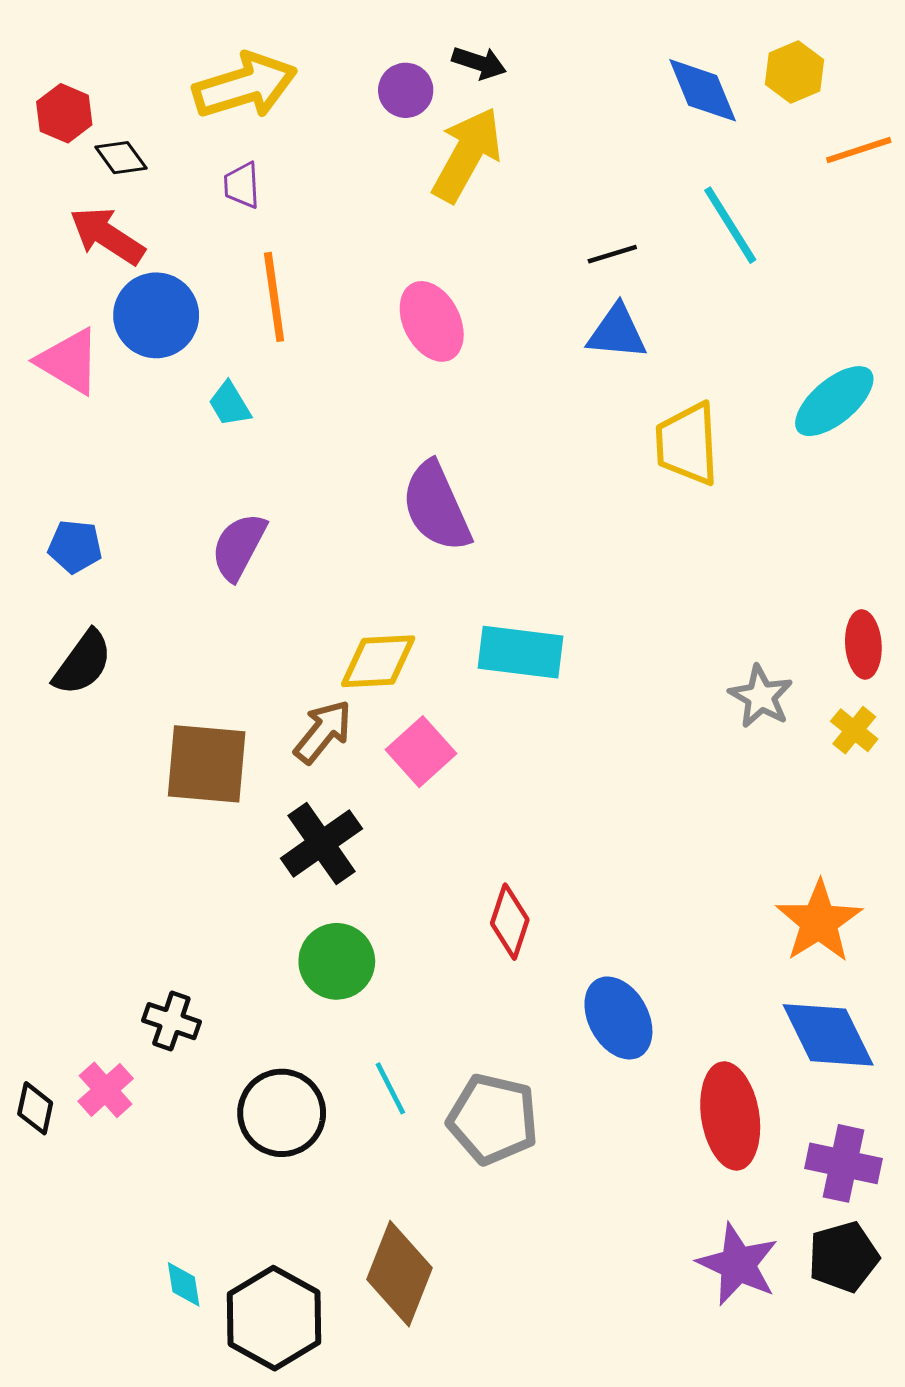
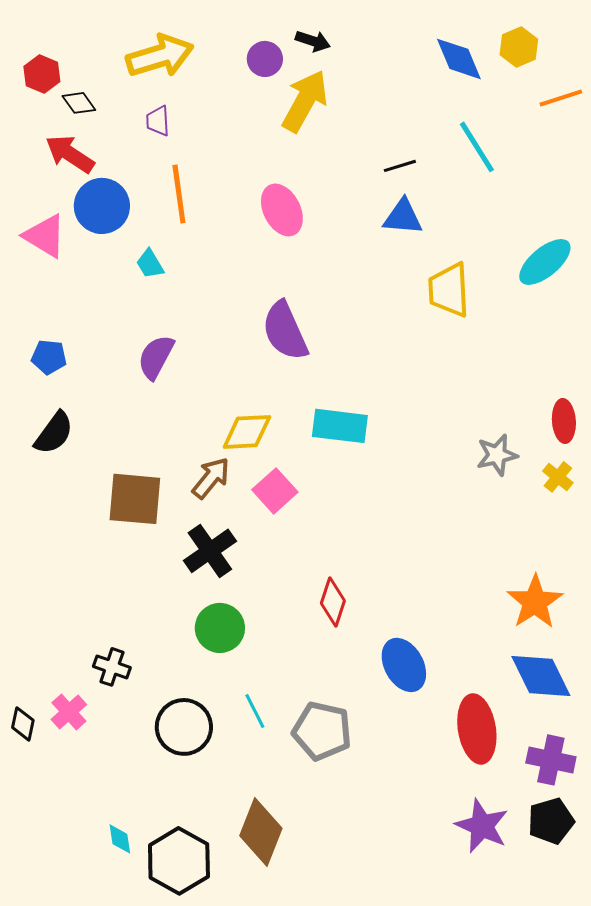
gray star: (761, 697) -> (497, 455), turned 30

